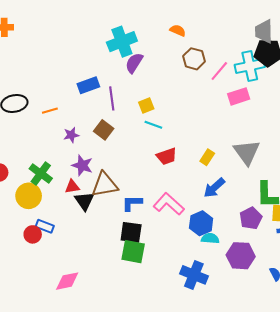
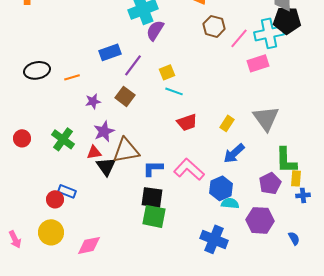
purple line: (112, 98) -> (133, 65), turned 45
purple star: (82, 165) -> (104, 131), turned 30
yellow circle: (29, 196) -> (51, 232), moved

